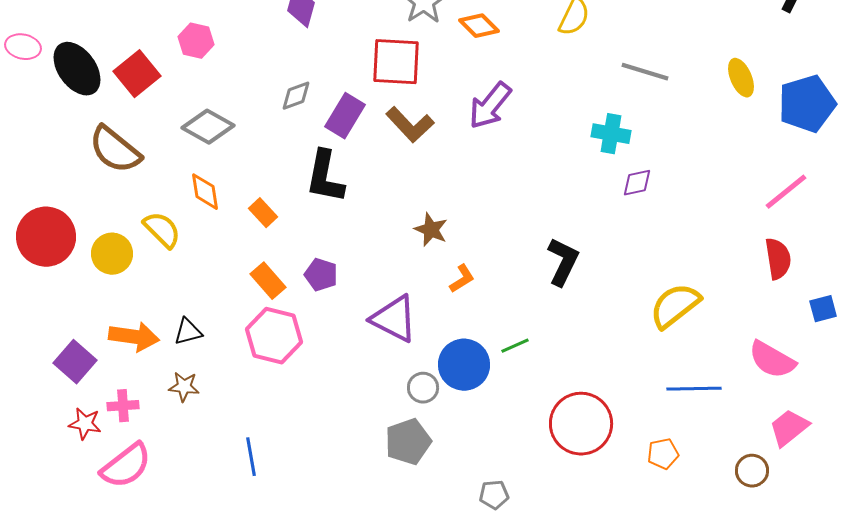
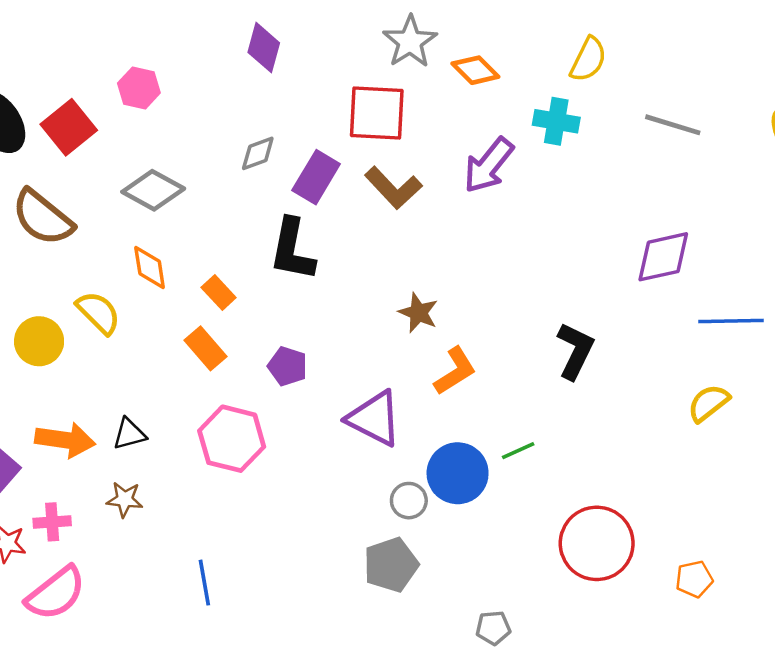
cyan cross: (611, 134) -> (556, 121), moved
purple diamond: (637, 183) -> (663, 257), size x1.6
orange L-shape: (462, 279) -> (455, 371), size x1.4
orange rectangle: (268, 281) -> (205, 348), moved
yellow semicircle: (675, 306) -> (708, 403), size x0.7
blue line: (694, 389) -> (731, 321), moved

